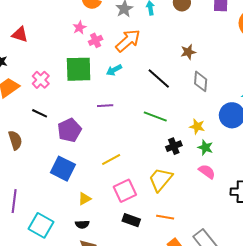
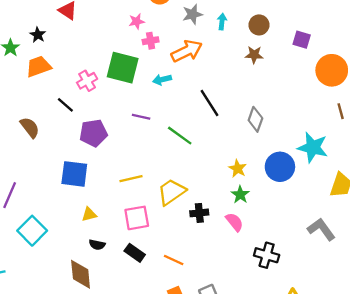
brown star: (188, 52) -> (254, 55), moved
pink cross: (41, 80) -> (87, 81), moved
green line: (155, 116) -> (180, 136), moved
brown semicircle: (15, 140) -> (30, 127), turned -36
black cross: (174, 146) -> (199, 213), moved
blue square: (63, 169) -> (74, 174), turned -35
yellow trapezoid: (161, 179) -> (172, 192), moved
black semicircle: (82, 224) -> (97, 245), moved

